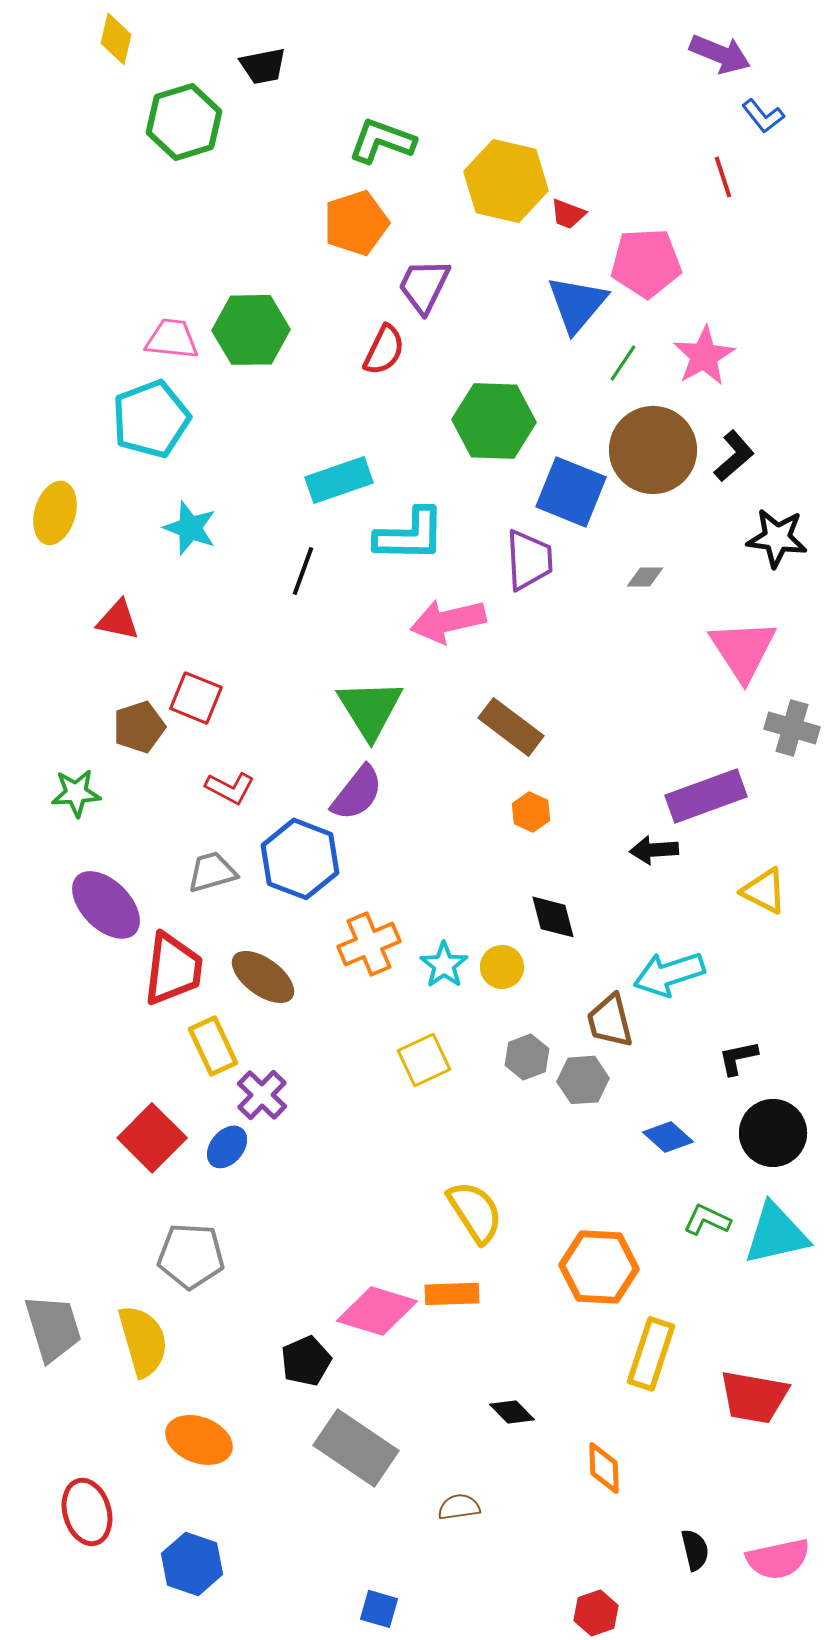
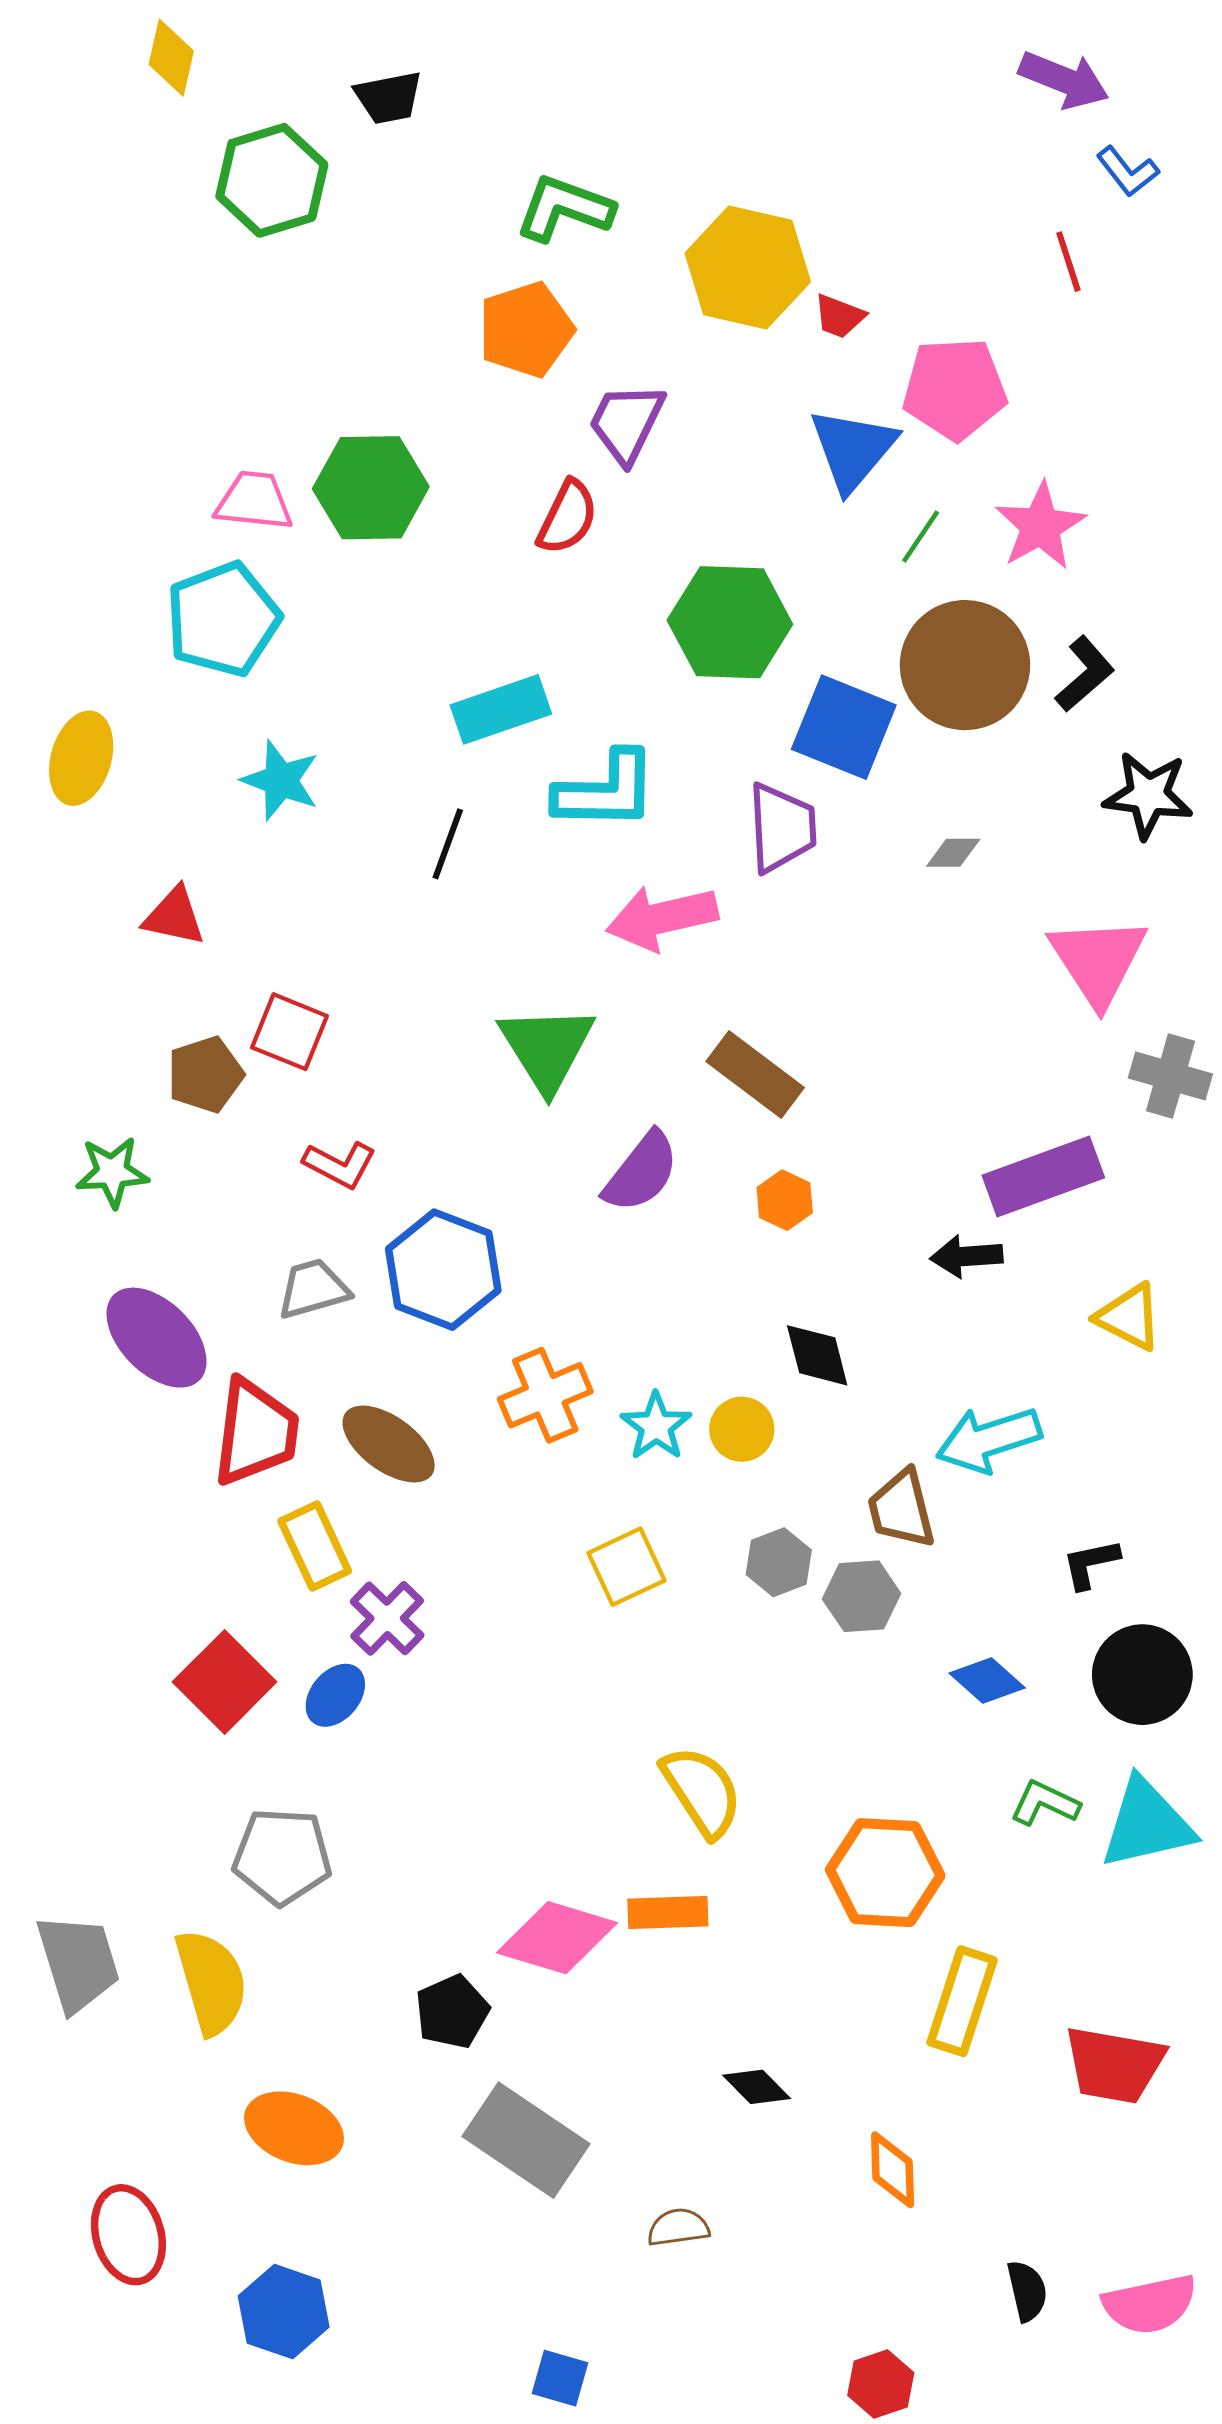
purple semicircle: (357, 793) -> (641, 1172), moved

